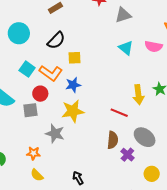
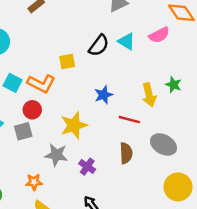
black semicircle: (56, 40) -> (99, 45), moved
pink semicircle: (153, 46) -> (159, 35), turned -30
blue star: (73, 85) -> (104, 95), moved
purple cross: (127, 155) -> (87, 167), moved
yellow circle: (152, 174) -> (178, 187), size x1.5

